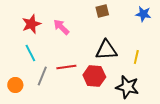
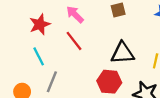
pink arrow: (61, 27) -> (75, 14), moved
red line: (66, 67) -> (74, 41), moved, turned 60

